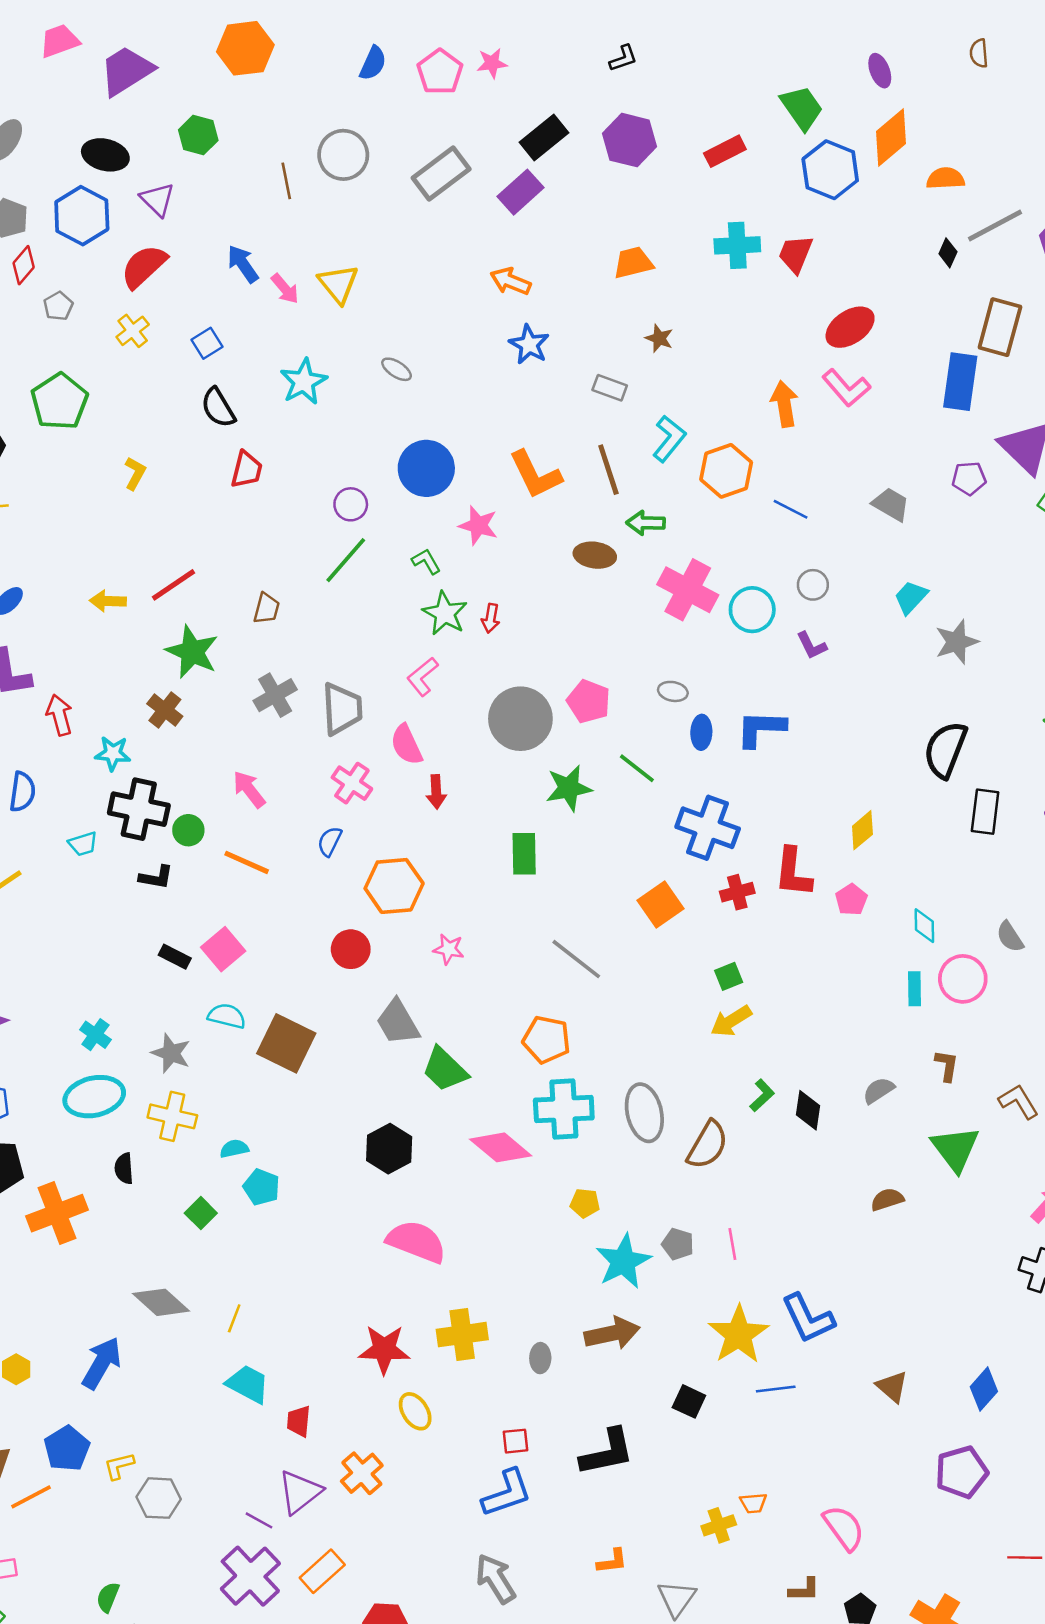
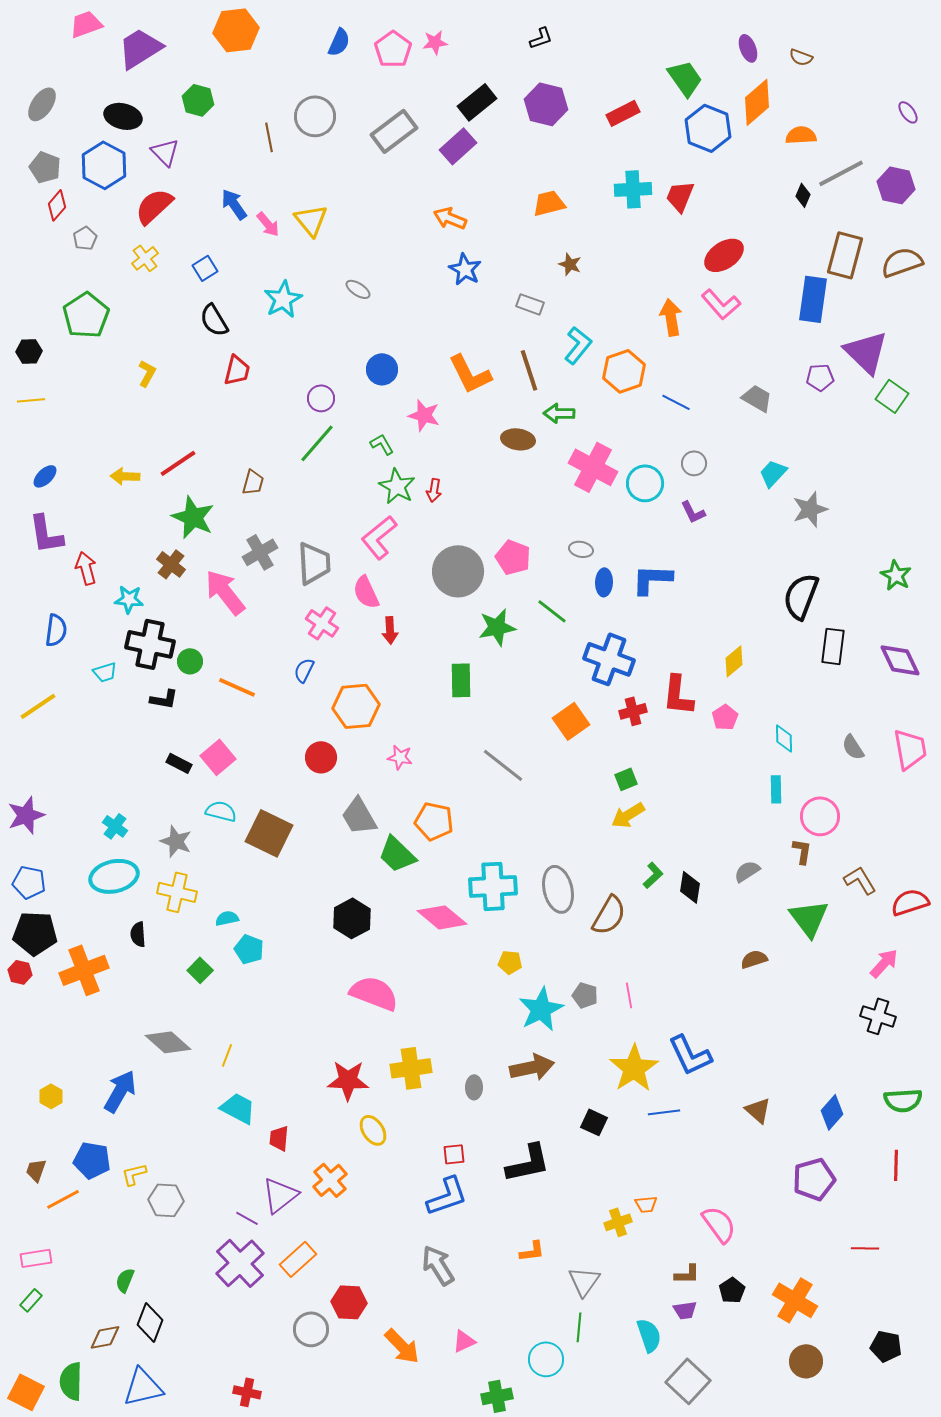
brown semicircle: (979, 53) -> (801, 57), moved, turned -65
blue circle: (426, 468) -> (382, 369), size x0.7
pink L-shape: (423, 677) -> (379, 537), size x1.4
pink arrow: (249, 789) -> (225, 592), moved, size x1.5
pink circle: (963, 979) -> (820, 816), moved
orange pentagon: (546, 1040) -> (434, 821), moved
blue pentagon: (67, 1449) -> (92, 1160), turned -30

